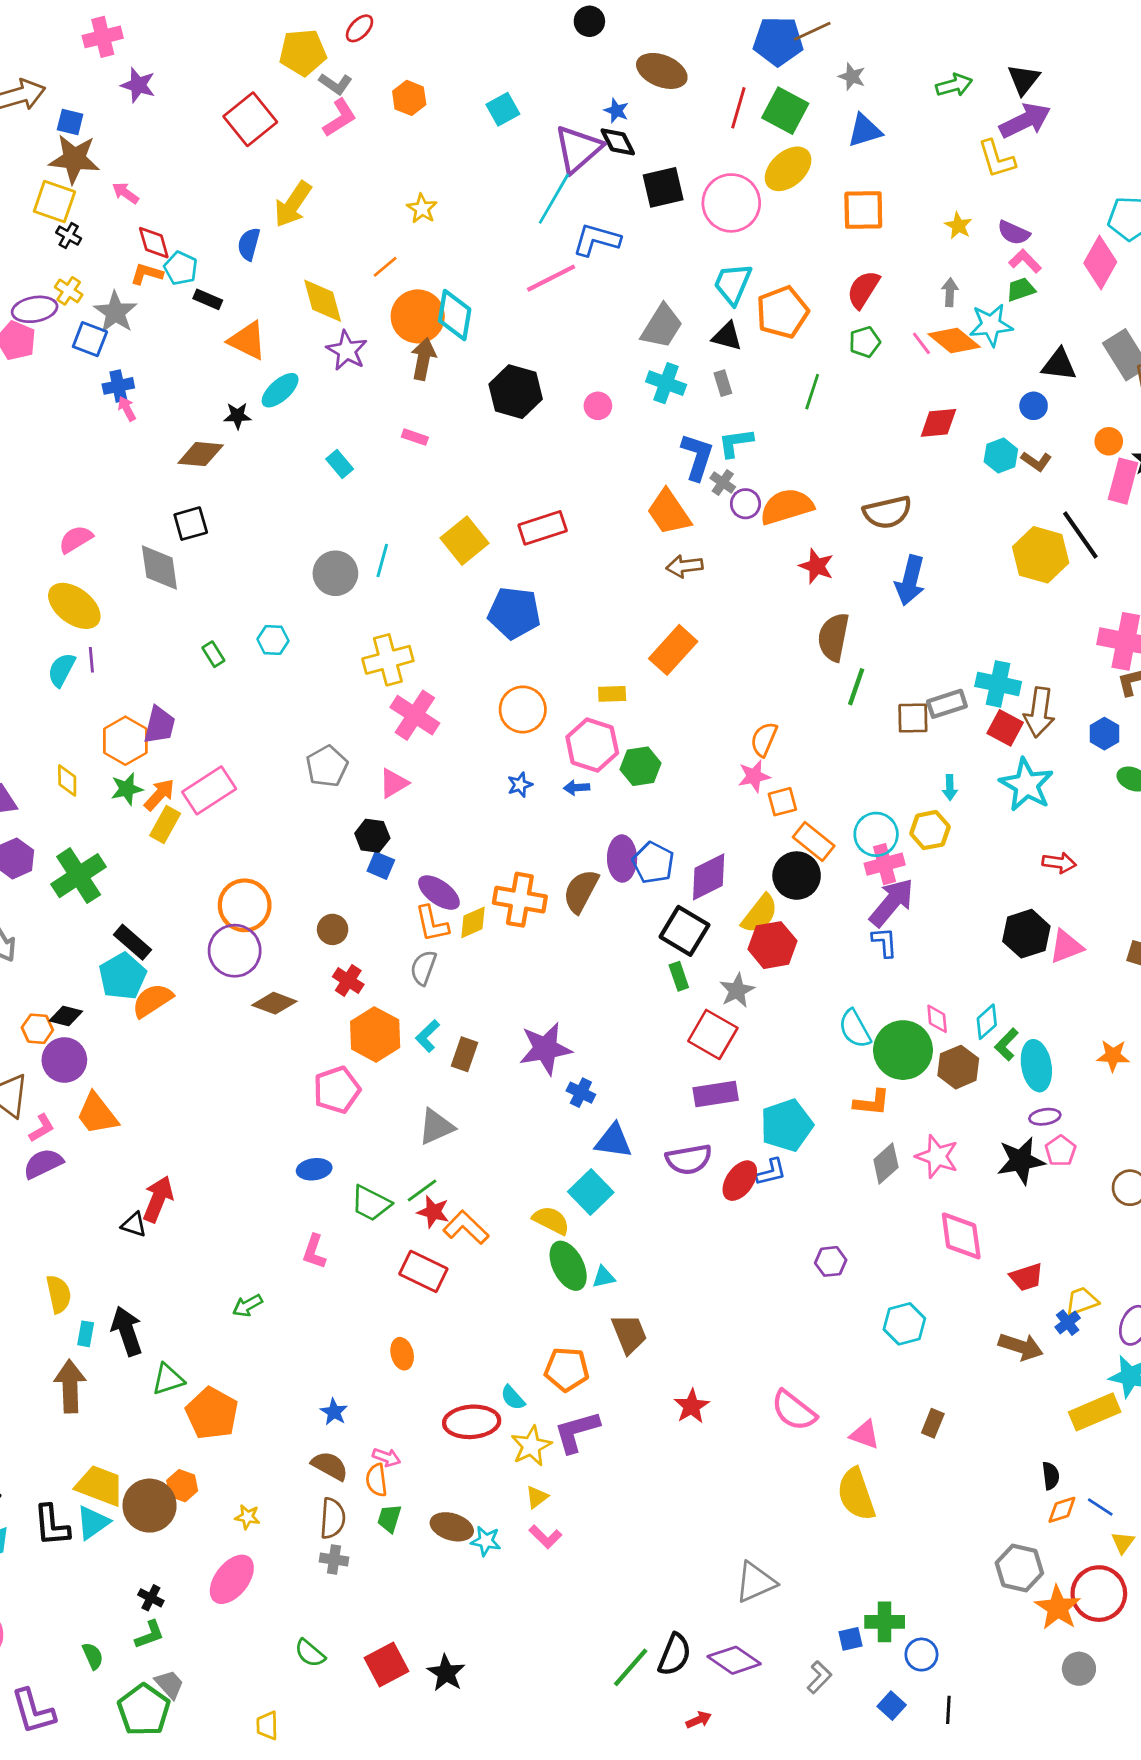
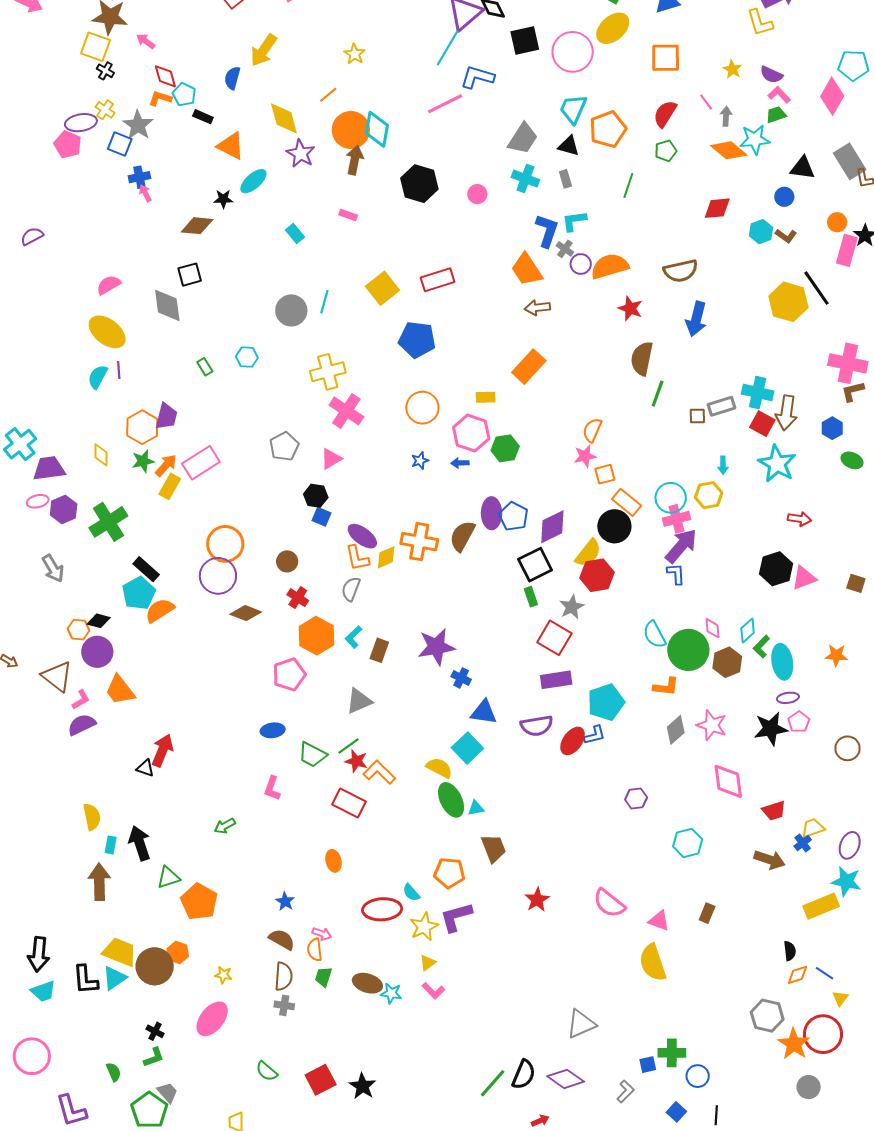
pink line: (921, 343) -> (706, 102), moved
brown square: (913, 718) -> (697, 416), size x0.7
black square: (684, 931) -> (535, 565), turned 32

